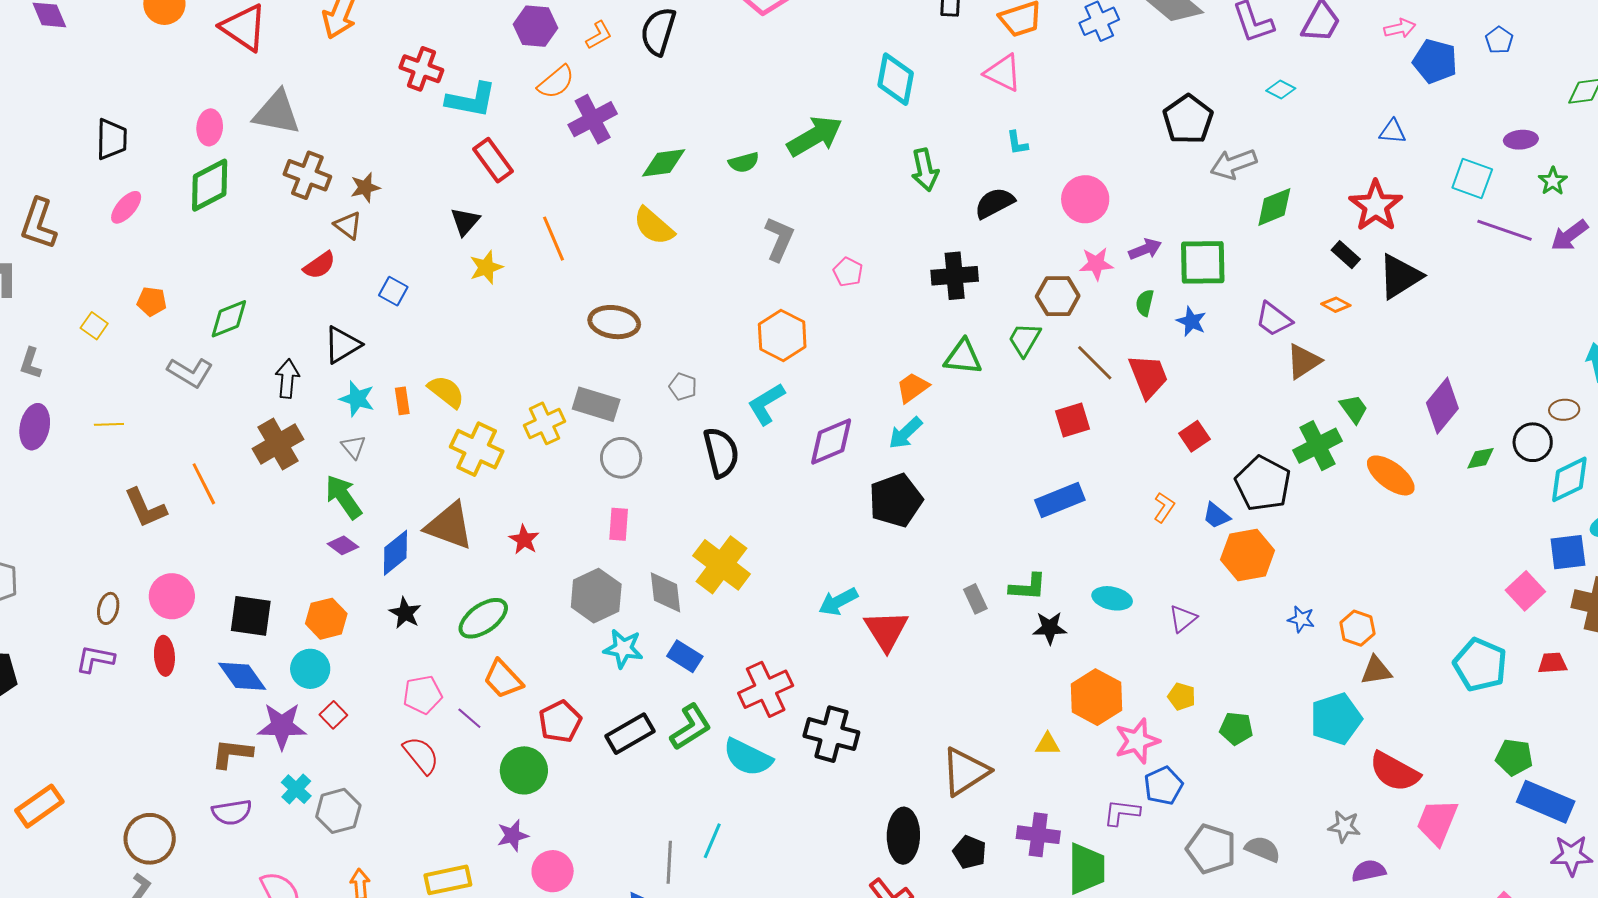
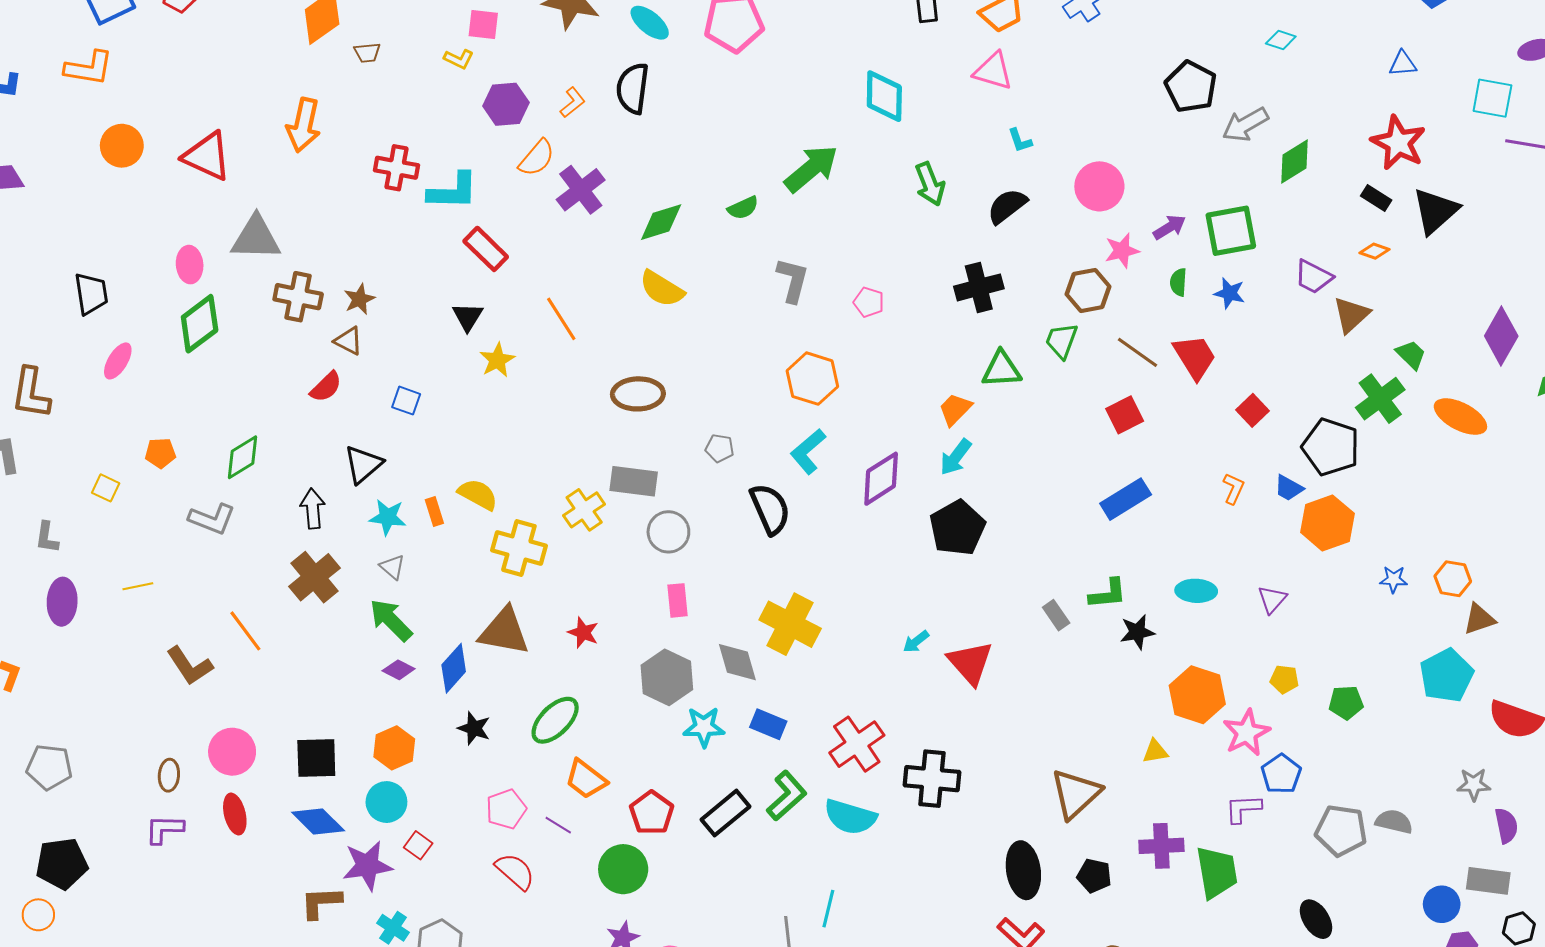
cyan arrow: (838, 602) -> (916, 642), size x0.7
purple semicircle: (1369, 871) -> (1506, 826), turned 100

